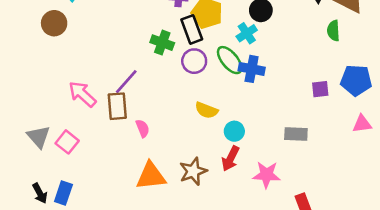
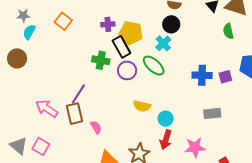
blue cross: (252, 69) -> (202, 75), moved

